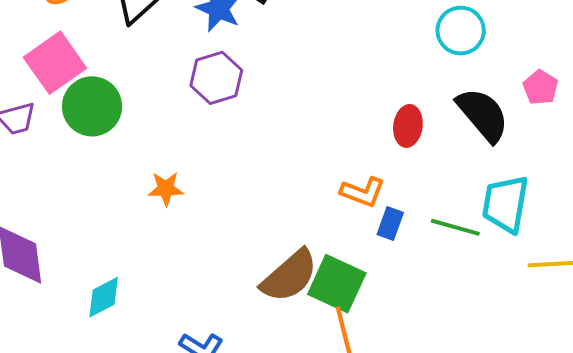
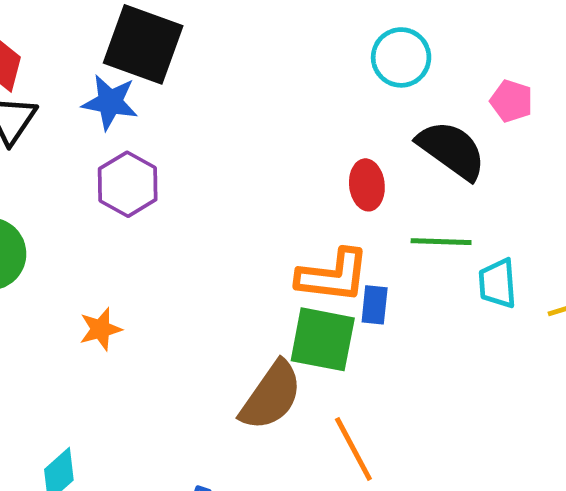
orange L-shape: (363, 192) -> (333, 276), size x1.4
cyan trapezoid: (505, 204) -> (498, 283), moved, size x0.7
green line: (455, 227) -> (441, 242), moved
green square: (337, 284) -> (323, 339), moved

